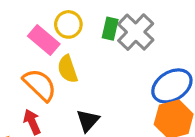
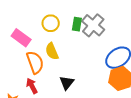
pink rectangle: (44, 40) -> (21, 38), moved
orange semicircle: (40, 85) -> (35, 62), turned 30

